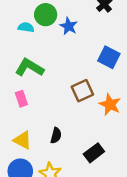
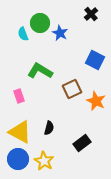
cyan semicircle: (26, 27) -> (23, 34), turned -120
green L-shape: (29, 68) -> (40, 71), moved
yellow triangle: (23, 140) -> (20, 132), size x1.4

